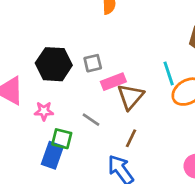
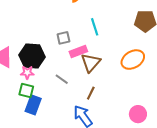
black hexagon: (54, 64) -> (32, 56), moved
cyan line: (169, 73) -> (95, 27), moved
green square: (62, 139) -> (26, 91), moved

